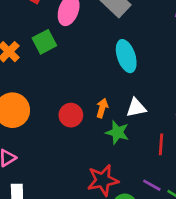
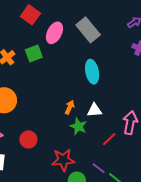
red circle: (71, 115) -> (28, 139), moved
red line: (161, 144) -> (109, 139), turned 35

